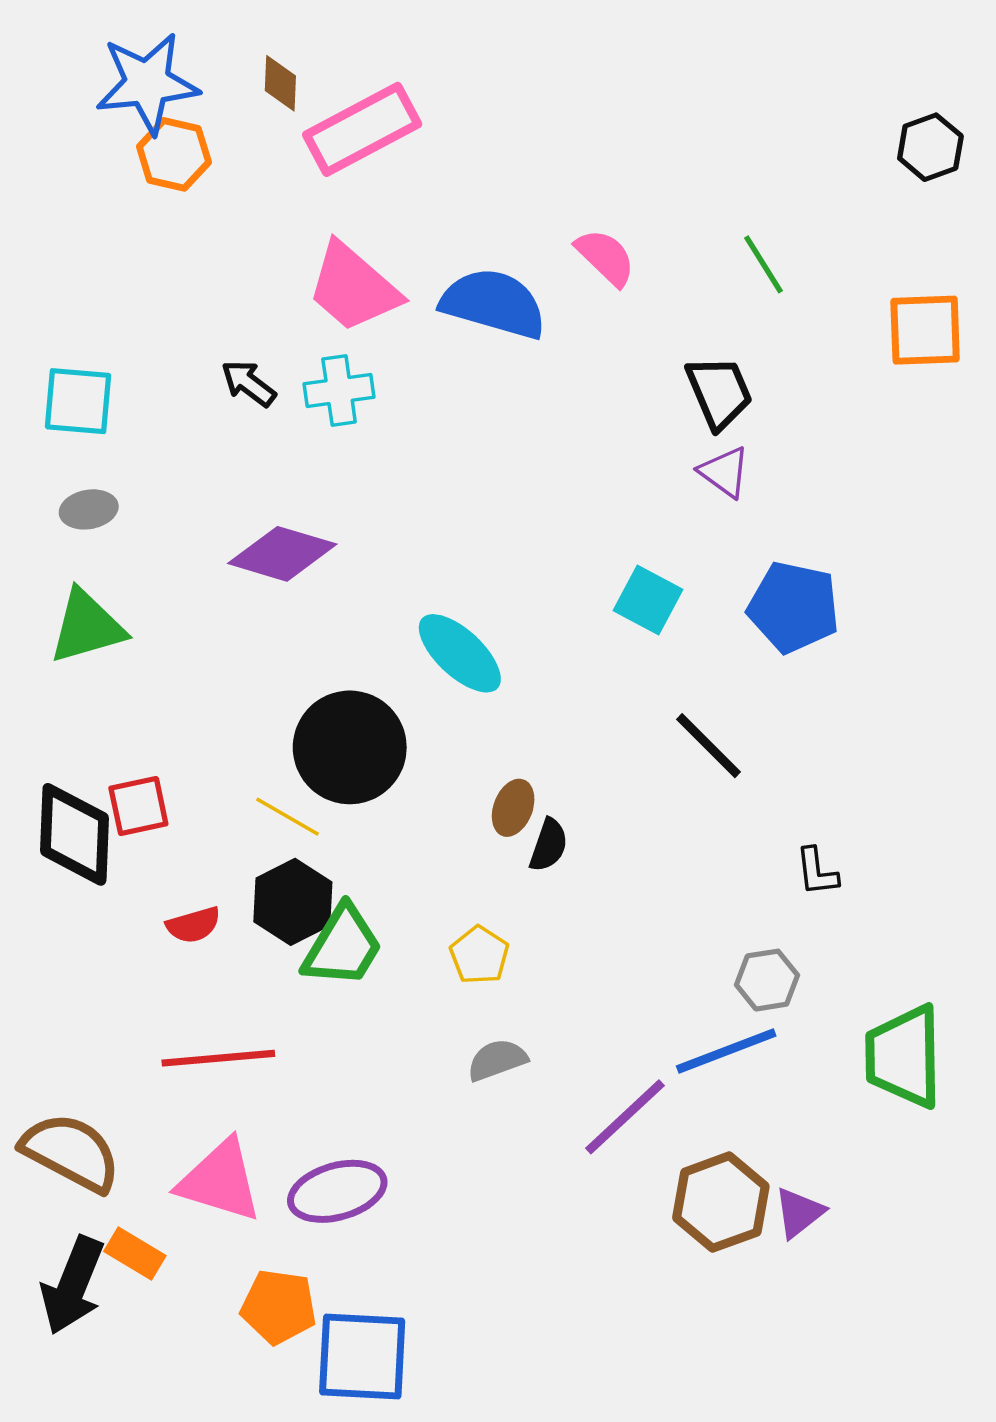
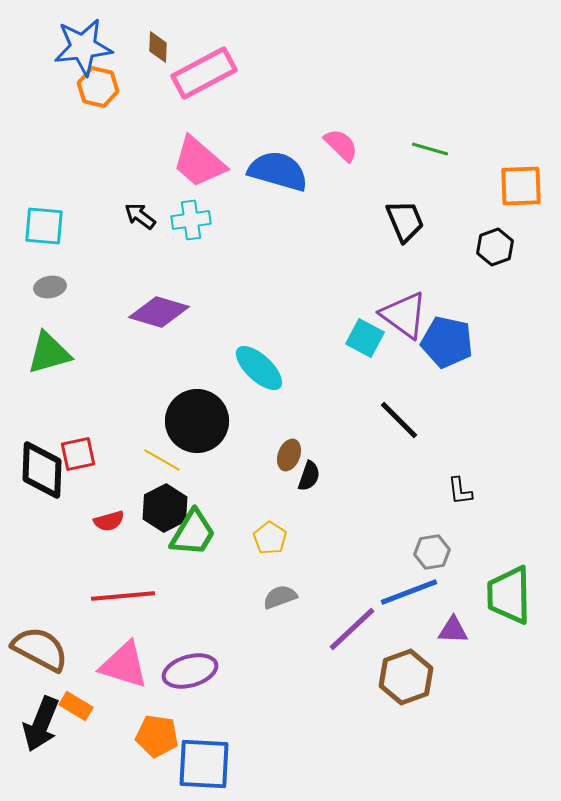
black hexagon: (930, 147) -> (495, 247), moved
green line: (763, 264) -> (430, 149), turned -42
purple triangle: (724, 472) -> (404, 315), moved, size x1.6
purple triangle: (799, 1213) -> (453, 630), moved, turned 40

